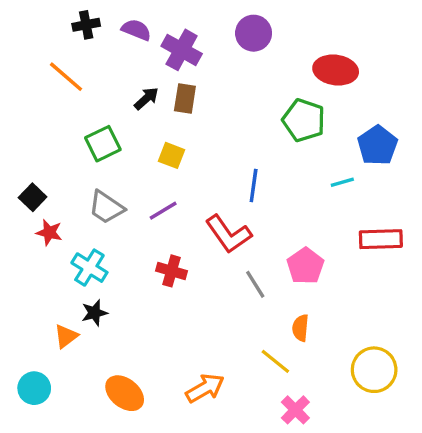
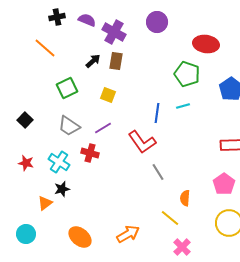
cyan line: (342, 182) -> (183, 106), moved
red star: (49, 232) -> (26, 163), moved
pink pentagon: (305, 266) -> (224, 184), moved
red cross: (171, 271) -> (90, 153), moved

